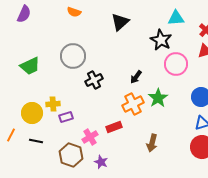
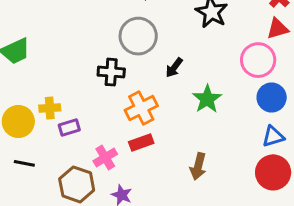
gray circle: (73, 56) -> (138, 36), moved
pink circle: (176, 64) -> (258, 60), moved
black cross: (94, 80) -> (111, 72), turned 30
orange cross: (133, 104) -> (141, 108), moved

